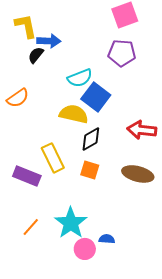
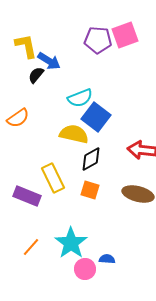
blue arrow: (49, 41) -> (49, 61), turned 30
purple pentagon: (122, 53) -> (98, 40), moved

